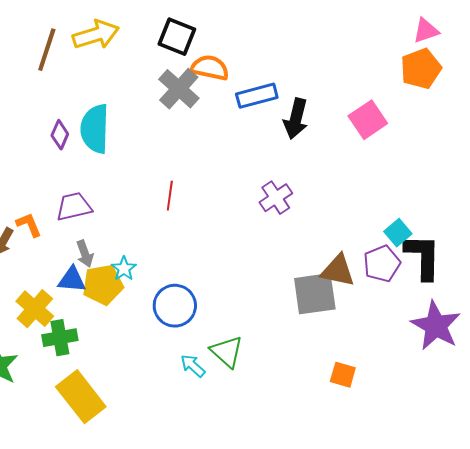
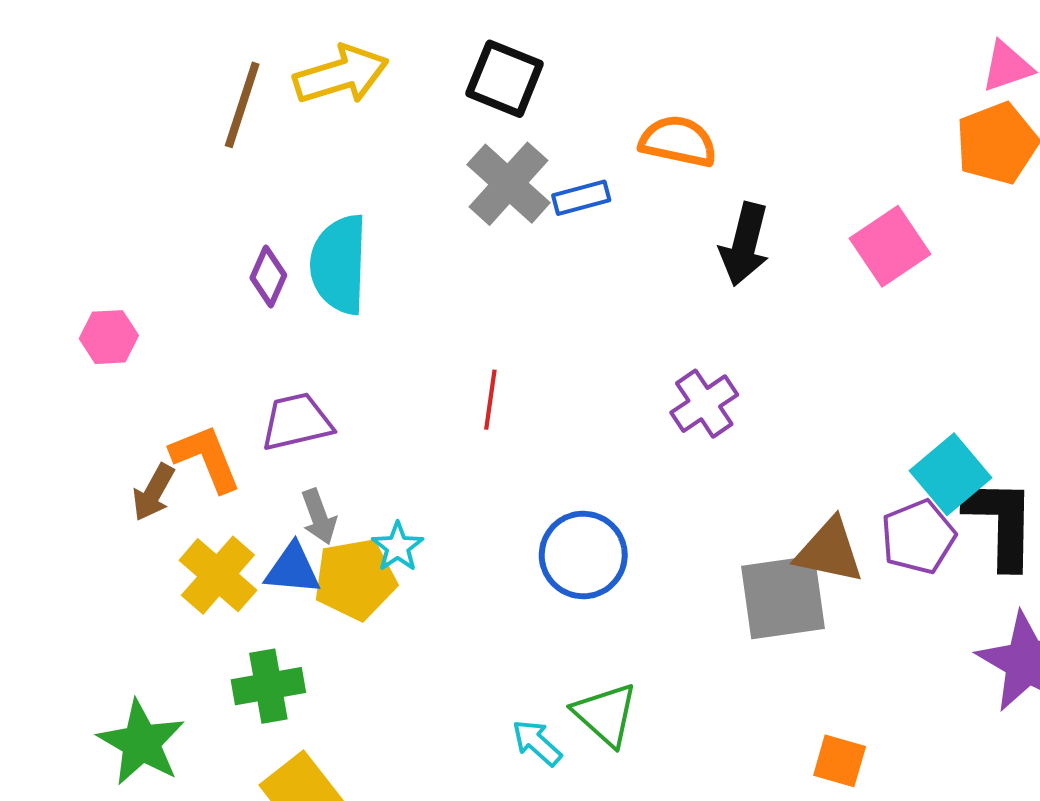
orange semicircle: (210, 68) -> (678, 141), moved
blue rectangle: (257, 96) -> (581, 198), moved, size x0.7
orange L-shape: (29, 225) -> (206, 458), size x1.4
cyan square: (398, 233) -> (951, 474), size x1.4
blue circle: (175, 306) -> (583, 555), moved
yellow cross: (35, 309) -> (218, 575), moved

